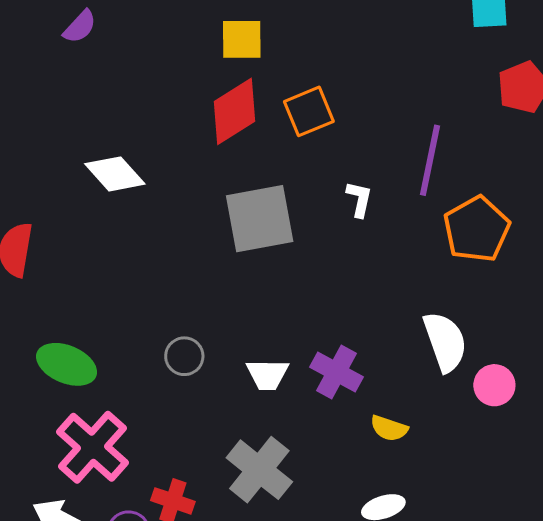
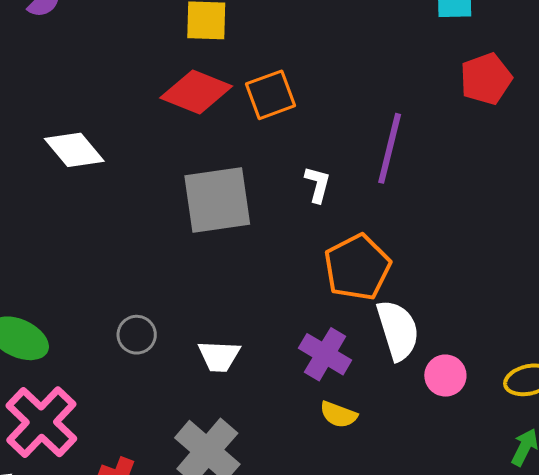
red diamond: (234, 111) -> (196, 92), turned 52
orange pentagon: (477, 229) -> (357, 267), moved
purple cross: (336, 372) -> (325, 354), moved

